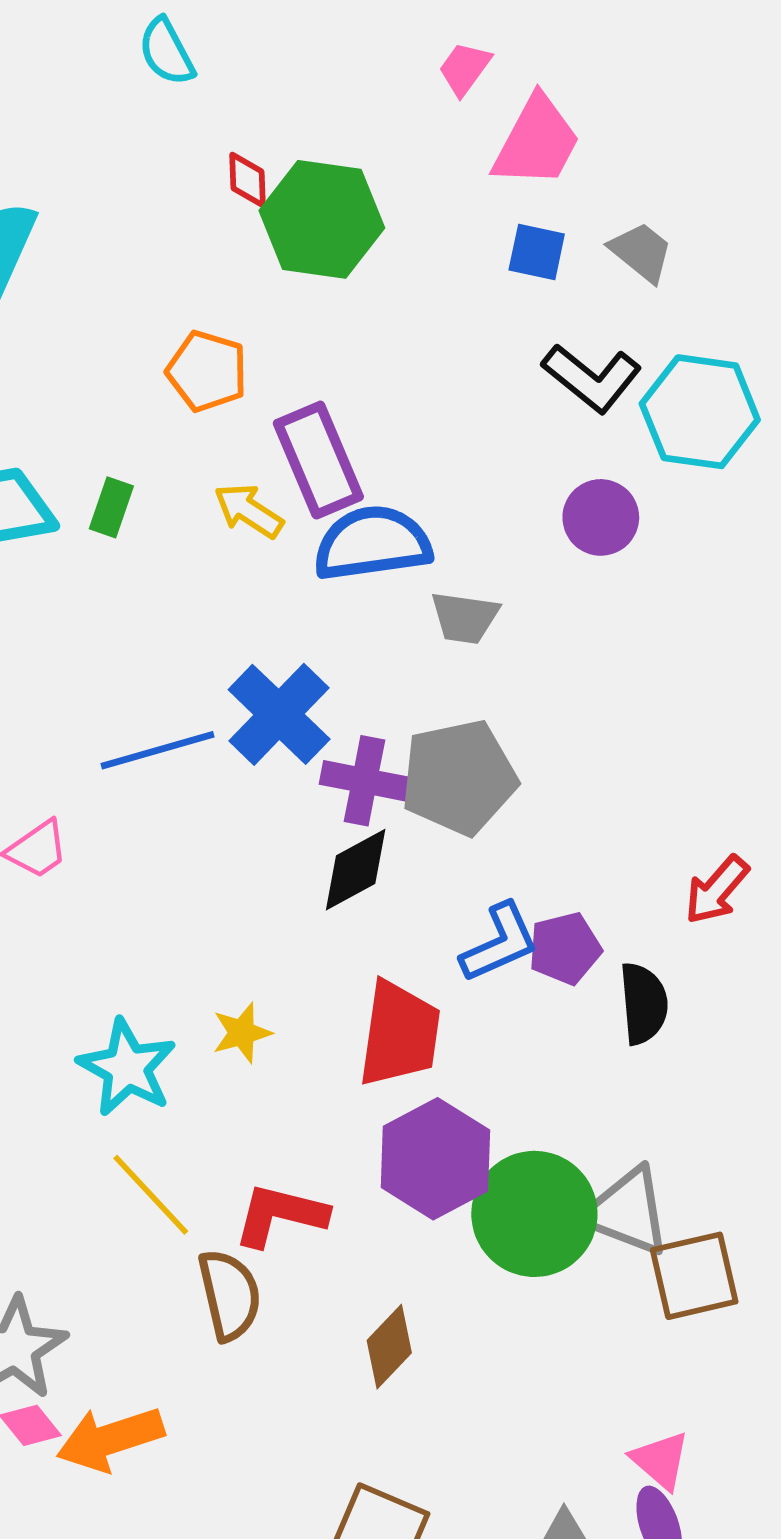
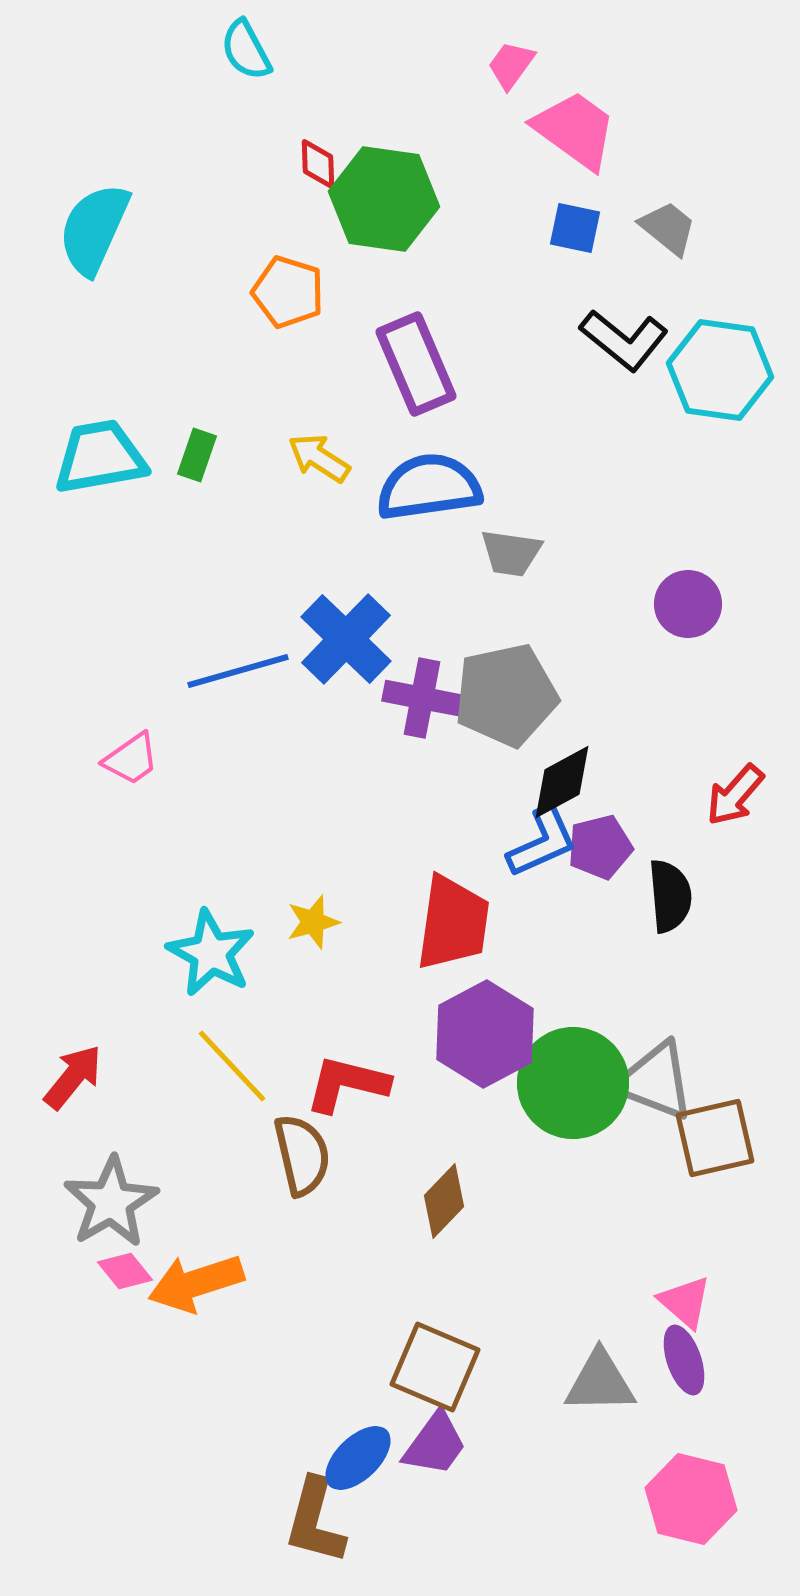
pink trapezoid: (537, 142) -> (575, 130), turned -82
orange pentagon: (207, 371) -> (288, 292), moved
purple rectangle: (318, 460) -> (416, 364), moved
purple circle: (601, 517) -> (688, 604), moved
black diamond: (356, 870) -> (562, 782), moved

